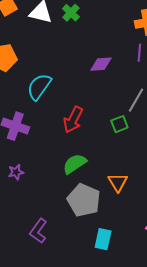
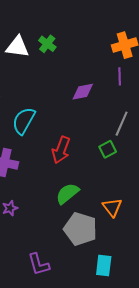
purple L-shape: (38, 231) -> (39, 264), turned -45

